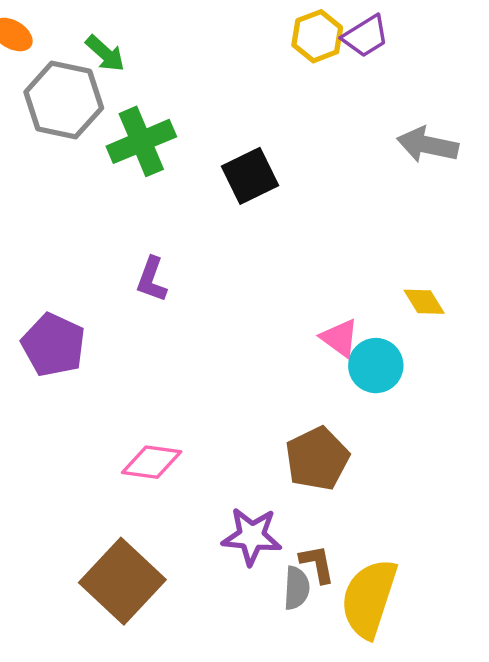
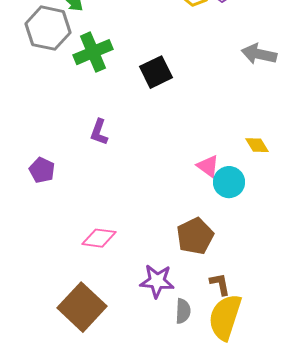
purple pentagon: (53, 345) -> (42, 170), size x0.7
brown L-shape: (317, 564) -> (220, 284), moved

